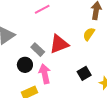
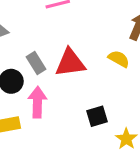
yellow semicircle: (89, 34) -> (119, 59), turned 72

